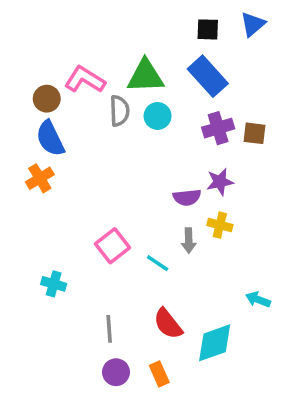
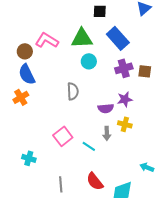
black square: (208, 29) -> (100, 11), moved
gray semicircle: (119, 111) -> (73, 91), moved

